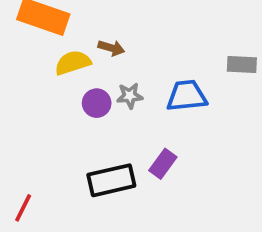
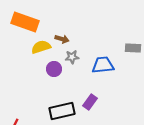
gray star: (130, 96) -> (72, 57), moved

